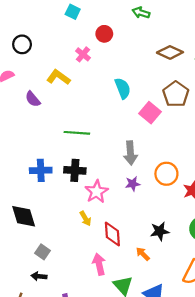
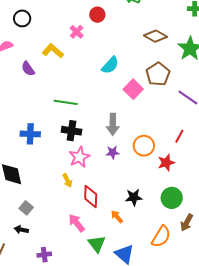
cyan semicircle: (123, 88) -> (110, 65), turned 60
black cross: (75, 170) -> (71, 131), moved
pink arrow: (99, 264) -> (77, 223), turned -30

